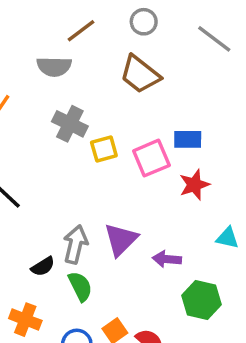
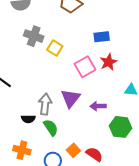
yellow square: (104, 149) -> (55, 48), turned -35
pink square: (151, 158) -> (85, 67), moved
black semicircle: (43, 266) -> (28, 119), turned 40

